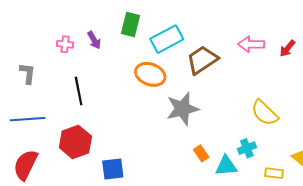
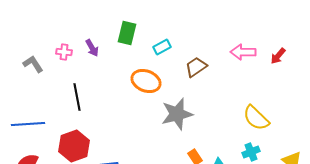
cyan rectangle: (167, 39) -> (162, 47), size x0.6
brown trapezoid: (202, 60) -> (196, 67), size x0.7
gray L-shape: (28, 73) -> (33, 64), moved, turned -40
cyan cross: (247, 148) -> (251, 152), moved

